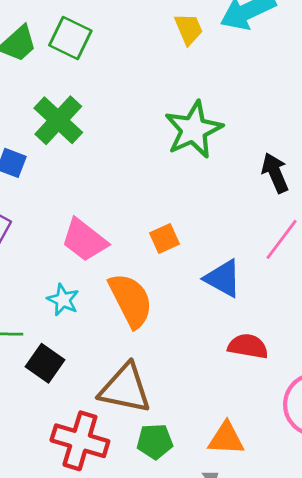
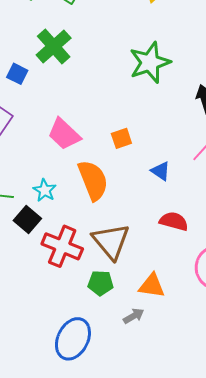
blue triangle: (223, 278) -> (161, 171), size x0.7
cyan star: (63, 300) -> (45, 190), moved
brown triangle: (125, 388) -> (111, 241), moved, turned 33
red cross: (80, 441) -> (62, 246), moved

